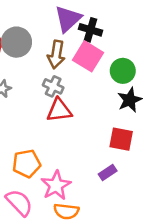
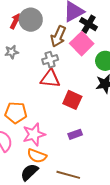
gray cross: (53, 86) -> (50, 60), turned 35
red square: (121, 139) -> (72, 100), moved

